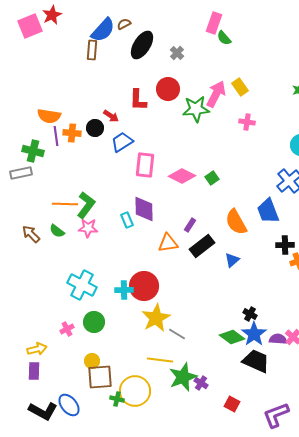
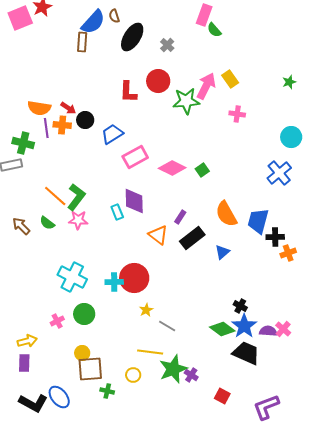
brown semicircle: (124, 24) -> (114, 16), turned -80
red arrow: (111, 116) -> (68, 108), moved
pink rectangle: (145, 165) -> (135, 157), turned 55
orange line: (65, 204) -> (55, 196), turned 40
blue trapezoid: (268, 211) -> (258, 221), moved, turned 36
orange triangle: (168, 243) -> (158, 235), turned 45
yellow star: (156, 318) -> (146, 310), size x0.5
yellow circle: (135, 391) -> (133, 375), moved, size x0.5

